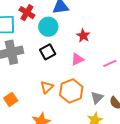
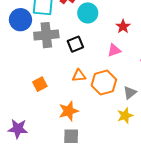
black square: (48, 52) -> (75, 44), moved
orange triangle: (47, 87) -> (79, 76), turned 32

